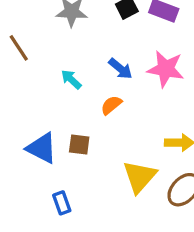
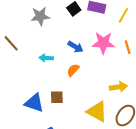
cyan arrow: (71, 79) -> (46, 58), turned -32
yellow triangle: (140, 177) -> (97, 112), turned -35

